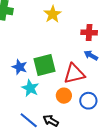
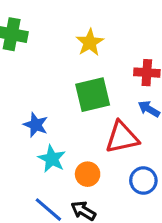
green square: (44, 65) -> (93, 95), moved
orange circle: (64, 96) -> (88, 174), moved

